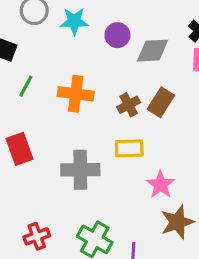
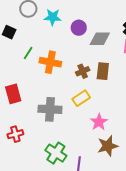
green line: (26, 86) -> (28, 53), moved
brown rectangle: (161, 102) -> (103, 71), turned -30
yellow rectangle: (129, 148) -> (81, 98), turned -36
red cross: (37, 236) -> (15, 134), moved

